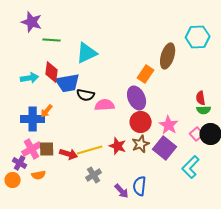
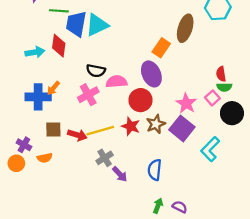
blue trapezoid: (68, 83) -> (76, 24), moved, turned 110
red circle: (141, 122) -> (140, 100), moved
pink square: (197, 134) -> (212, 98), moved
pink cross: (32, 149) -> (88, 95), moved
purple arrow: (122, 191) -> (120, 174), moved

